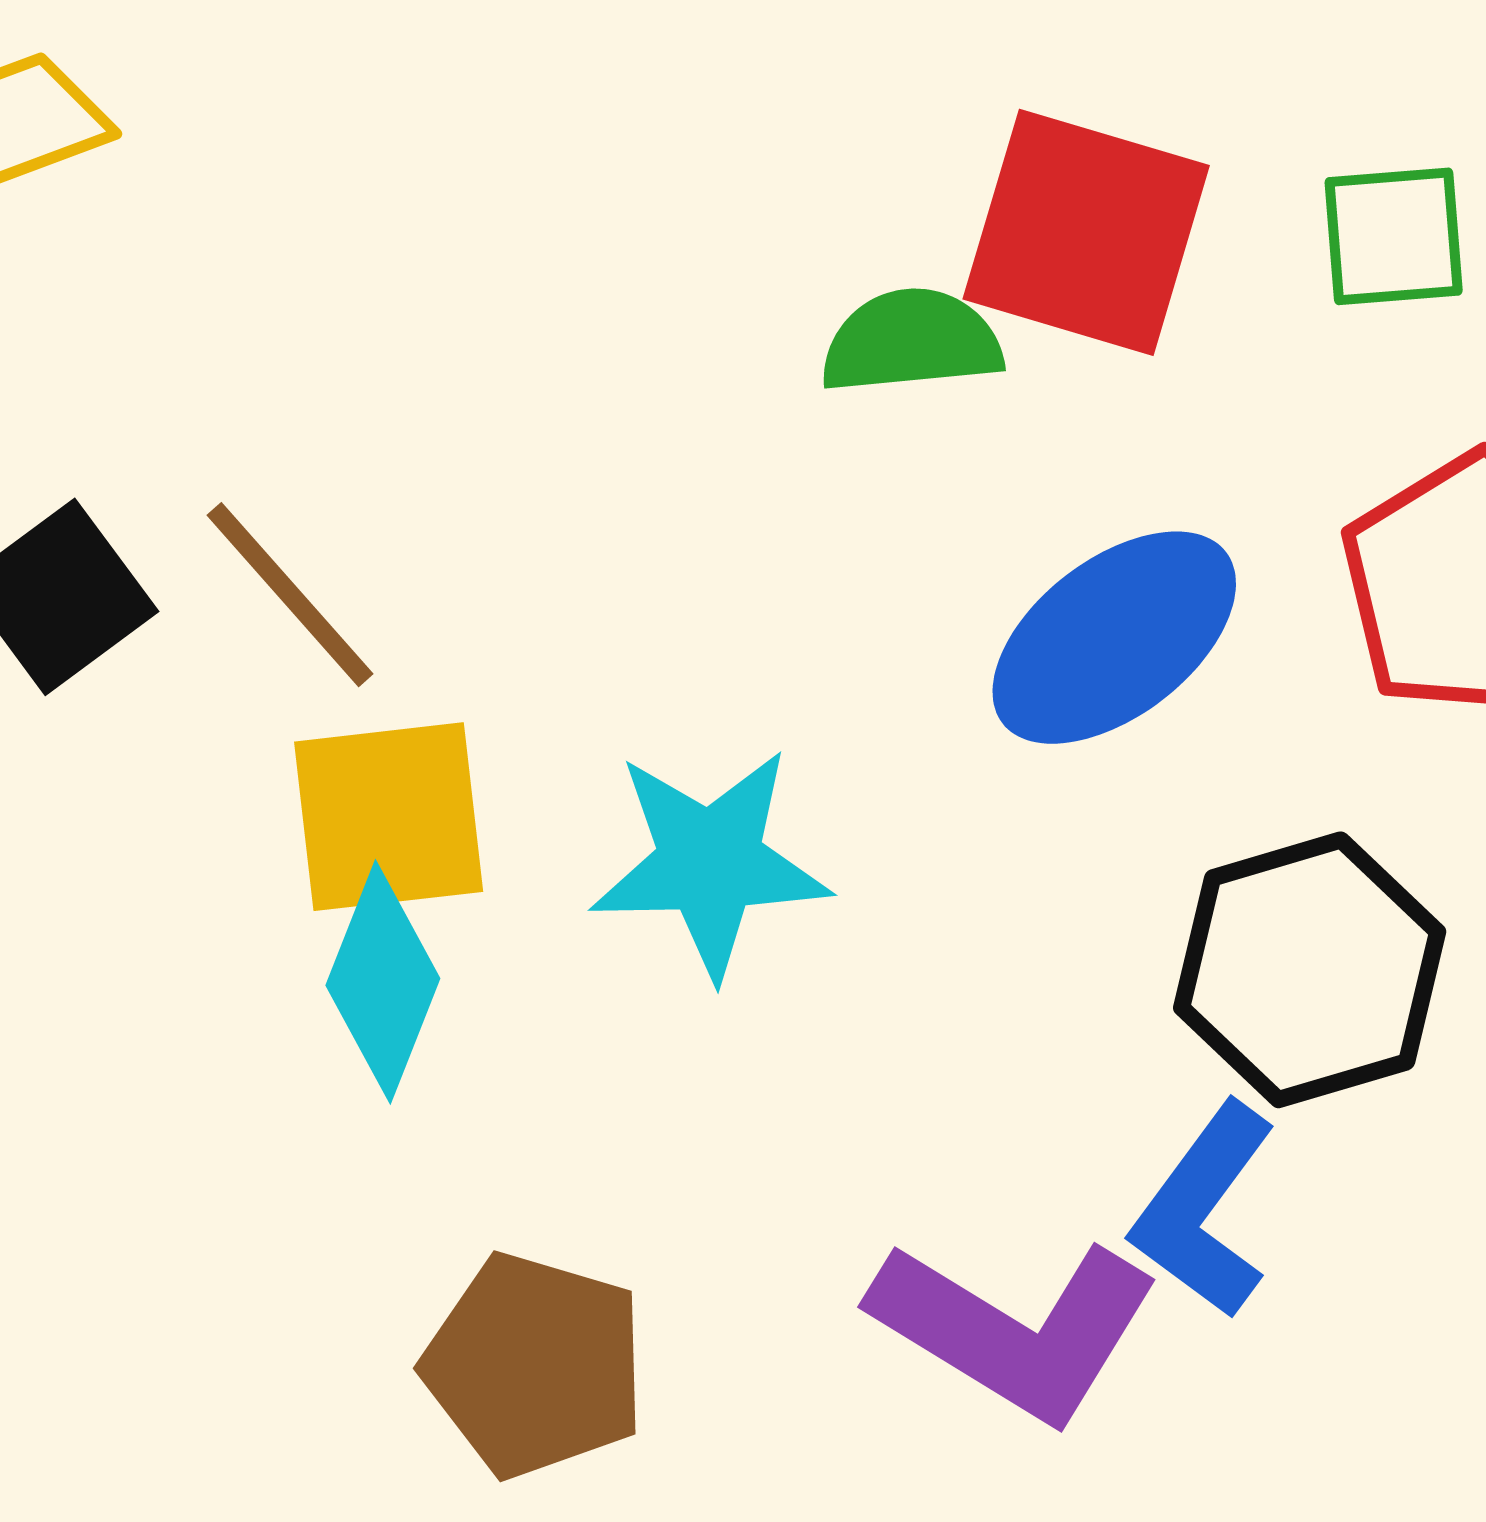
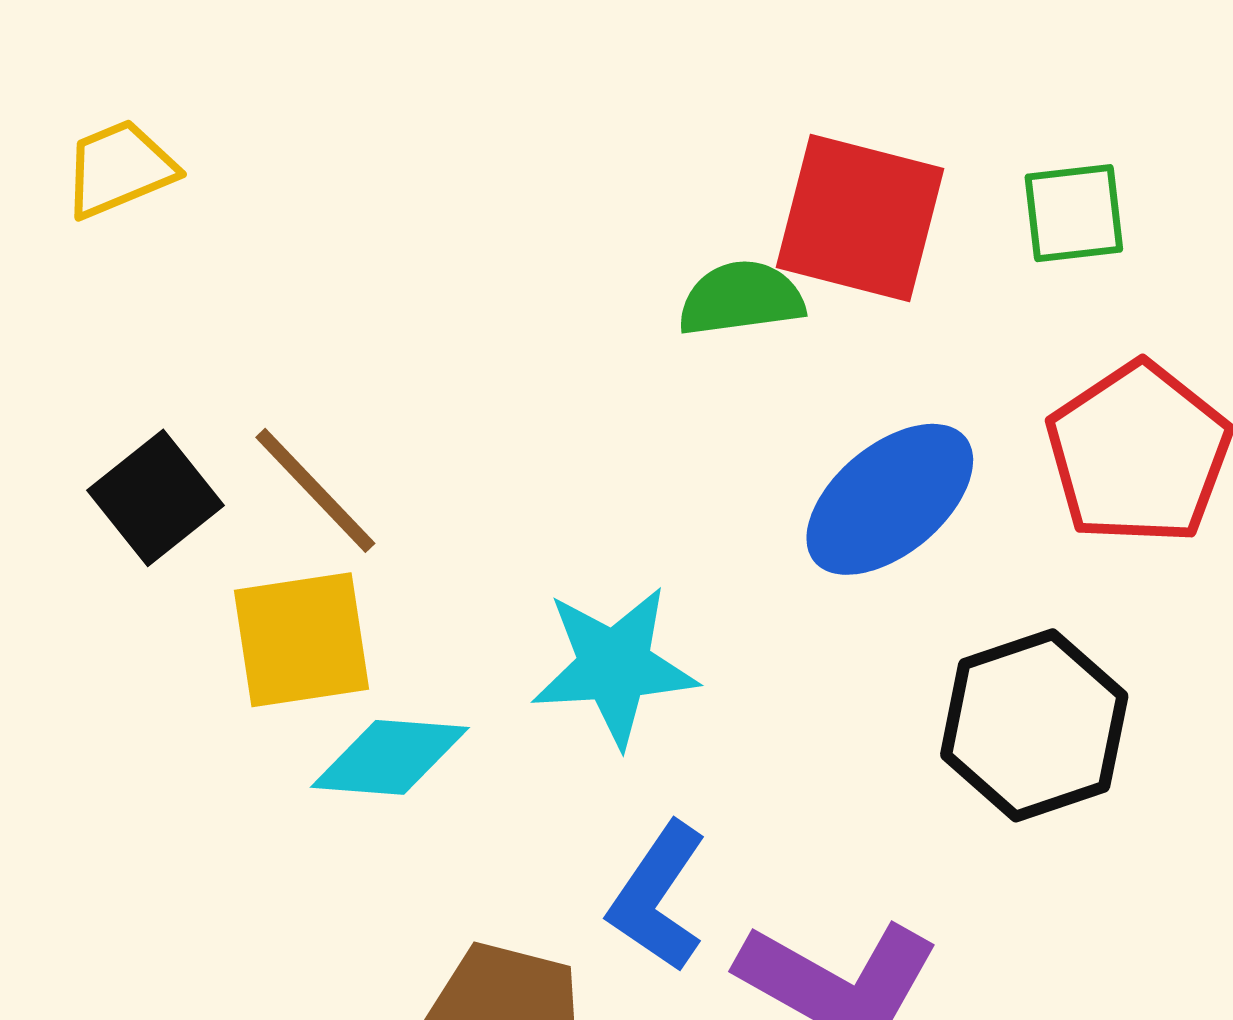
yellow square: (389, 817) -> (302, 640), moved
cyan diamond: (383, 982) -> (390, 757), turned 75
blue L-shape: (1204, 1210) -> (658, 897), moved

